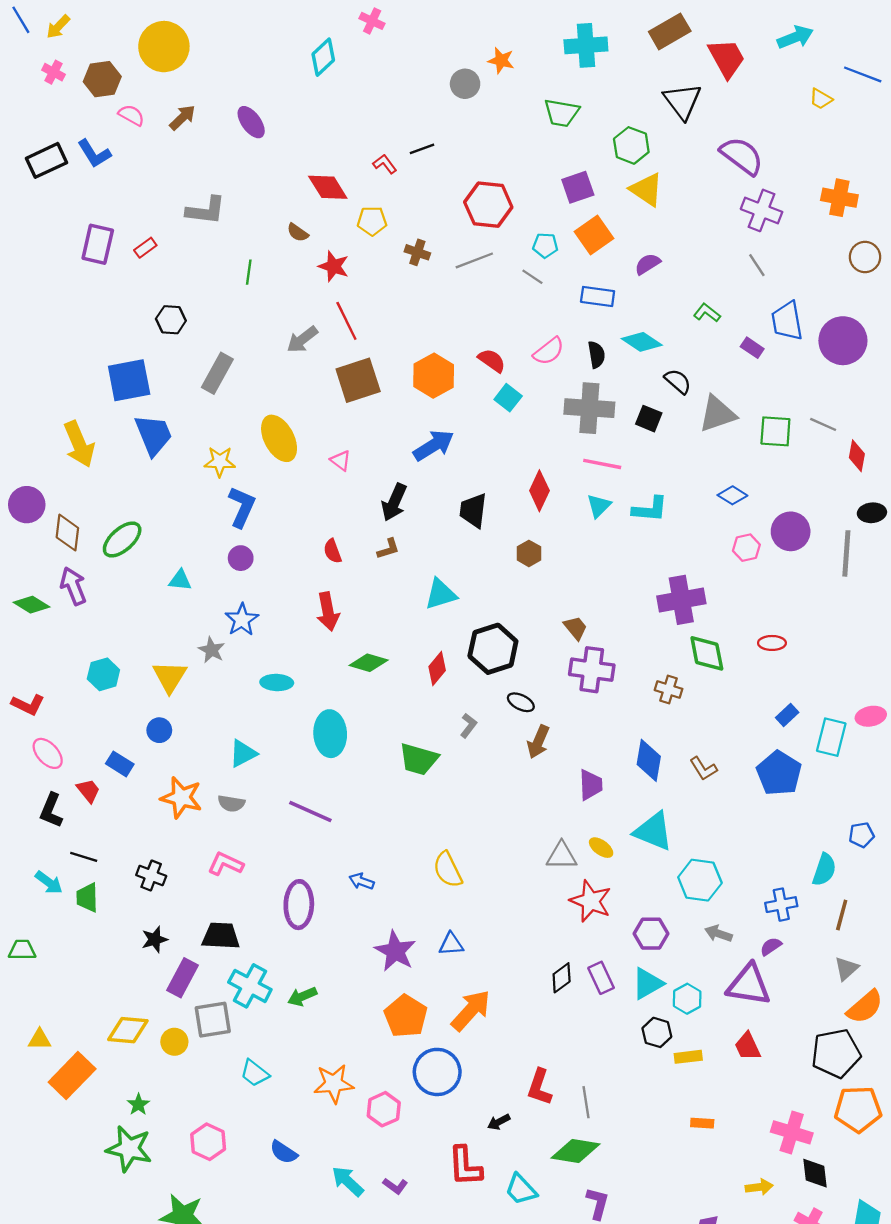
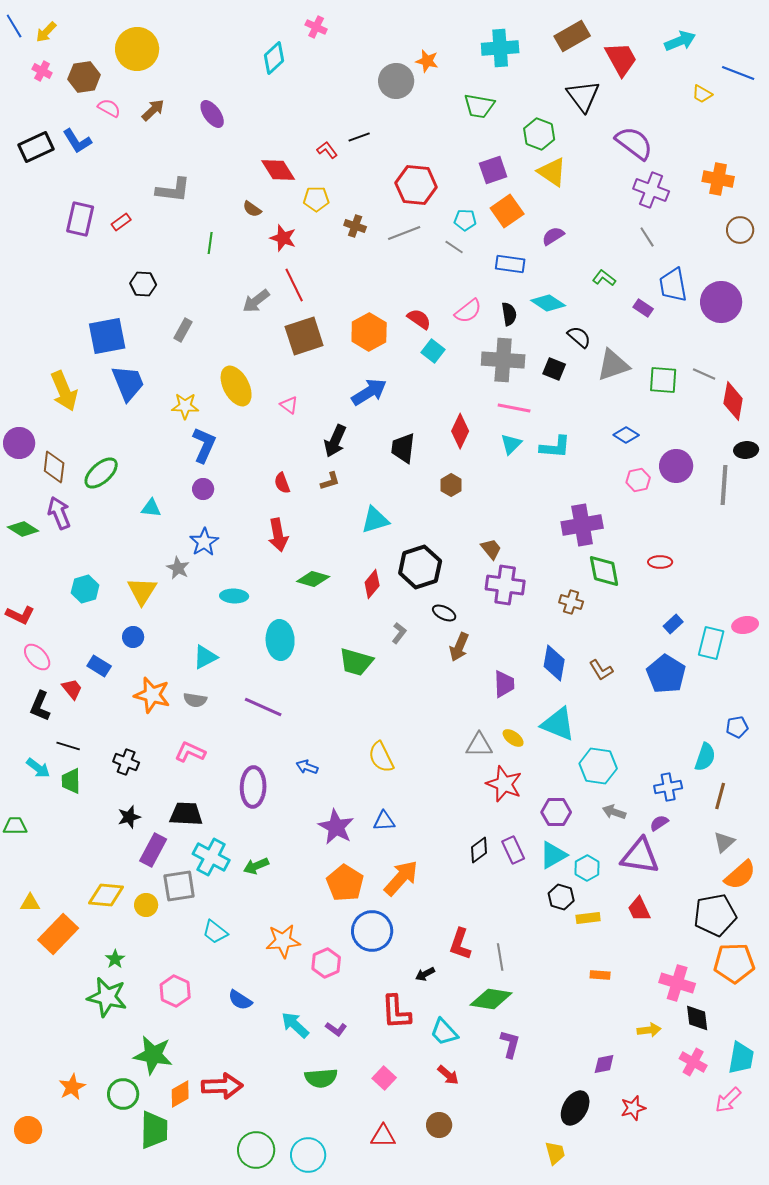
gray circle: (465, 84) -> (396, 81), size x1.4
gray rectangle: (217, 373) -> (183, 330), size x0.7
red diamond: (857, 456) -> (733, 401), size x1.4

